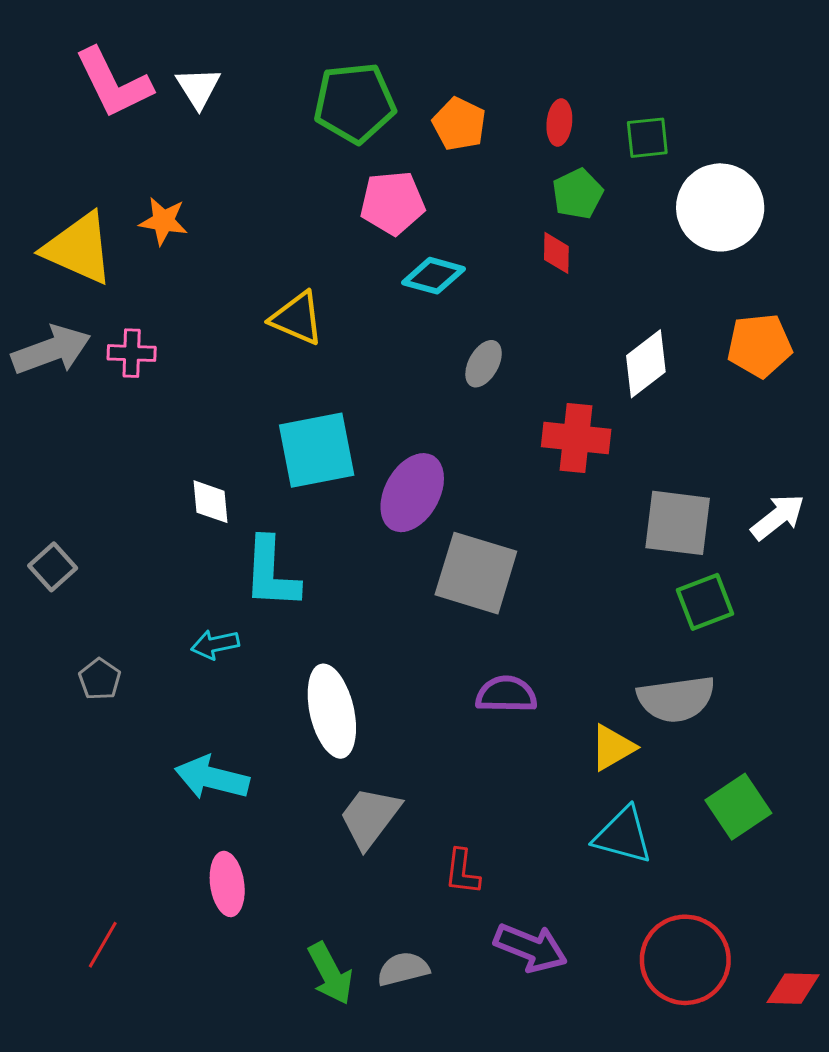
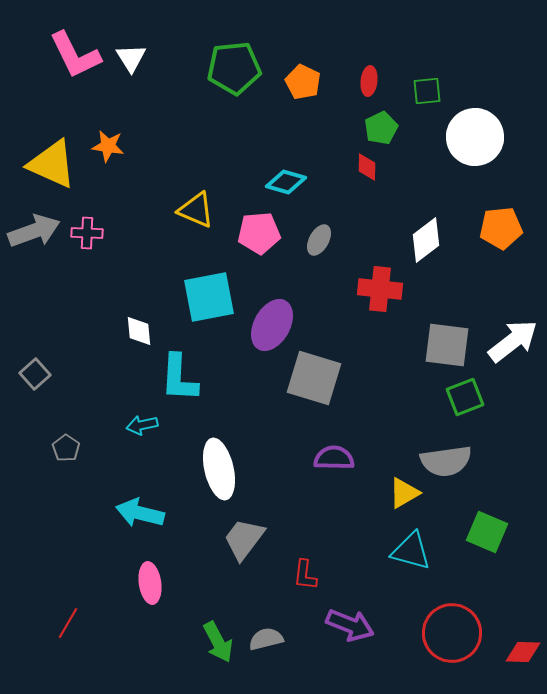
pink pentagon: (393, 203) -> (259, 233), moved
white arrow: (778, 517) -> (513, 341), size x1.4
green square: (738, 807) -> (487, 532), turned -33

